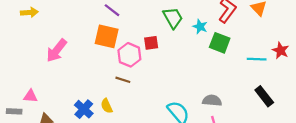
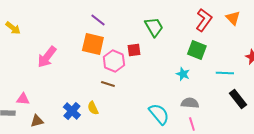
yellow arrow: (29, 12) -> (13, 28), moved, turned 42
cyan star: (200, 27) -> (183, 74), moved
cyan line: (257, 59) -> (225, 73), moved

